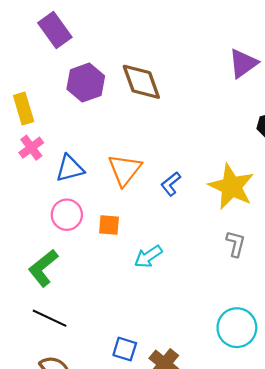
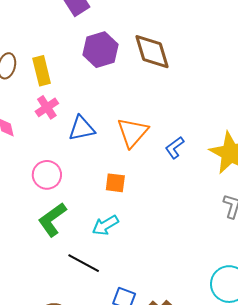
pink circle: (67, 215) -> (47, 175), moved
cyan arrow: (148, 257) -> (105, 225), moved
black line: (50, 318) -> (84, 263), moved

